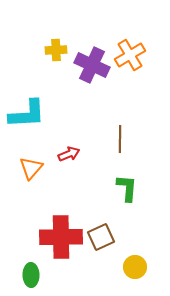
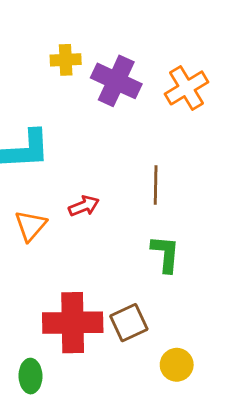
orange cross: (130, 55) -> (186, 88), moved

